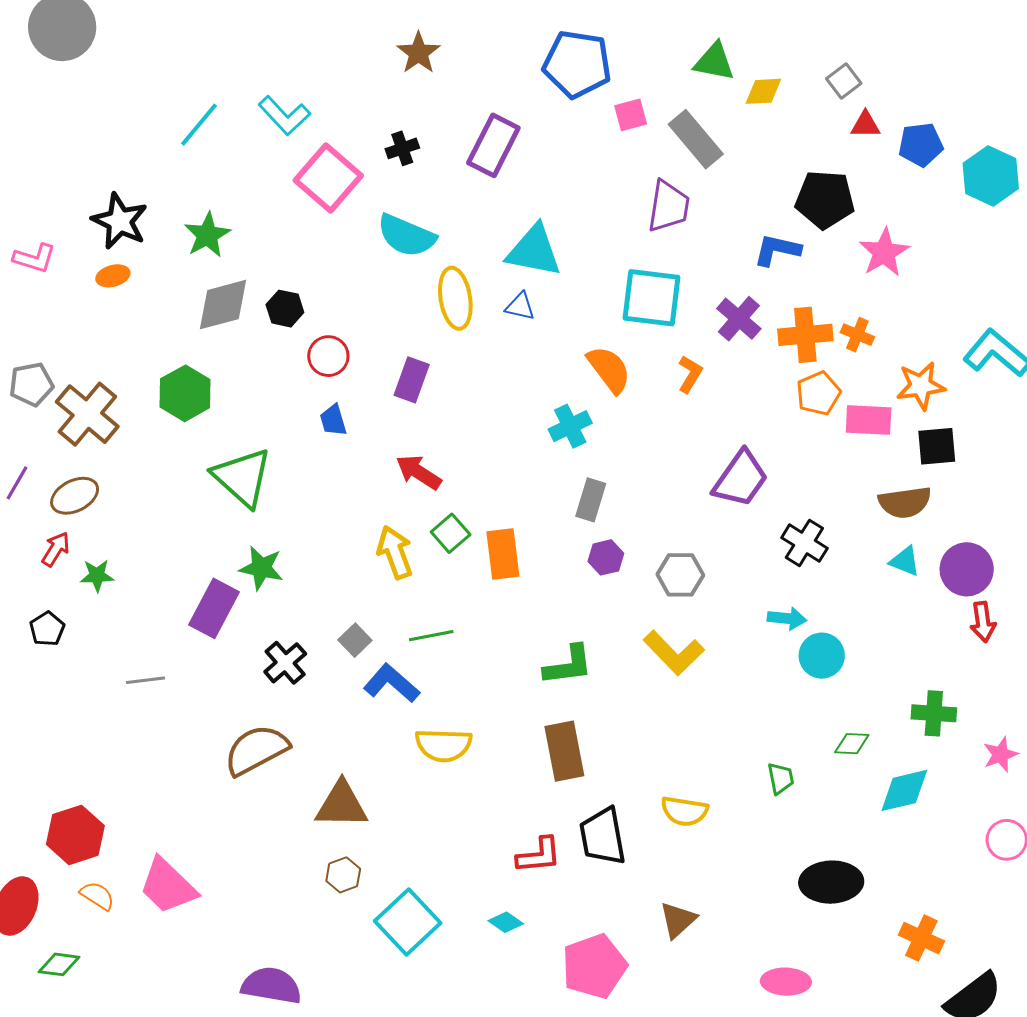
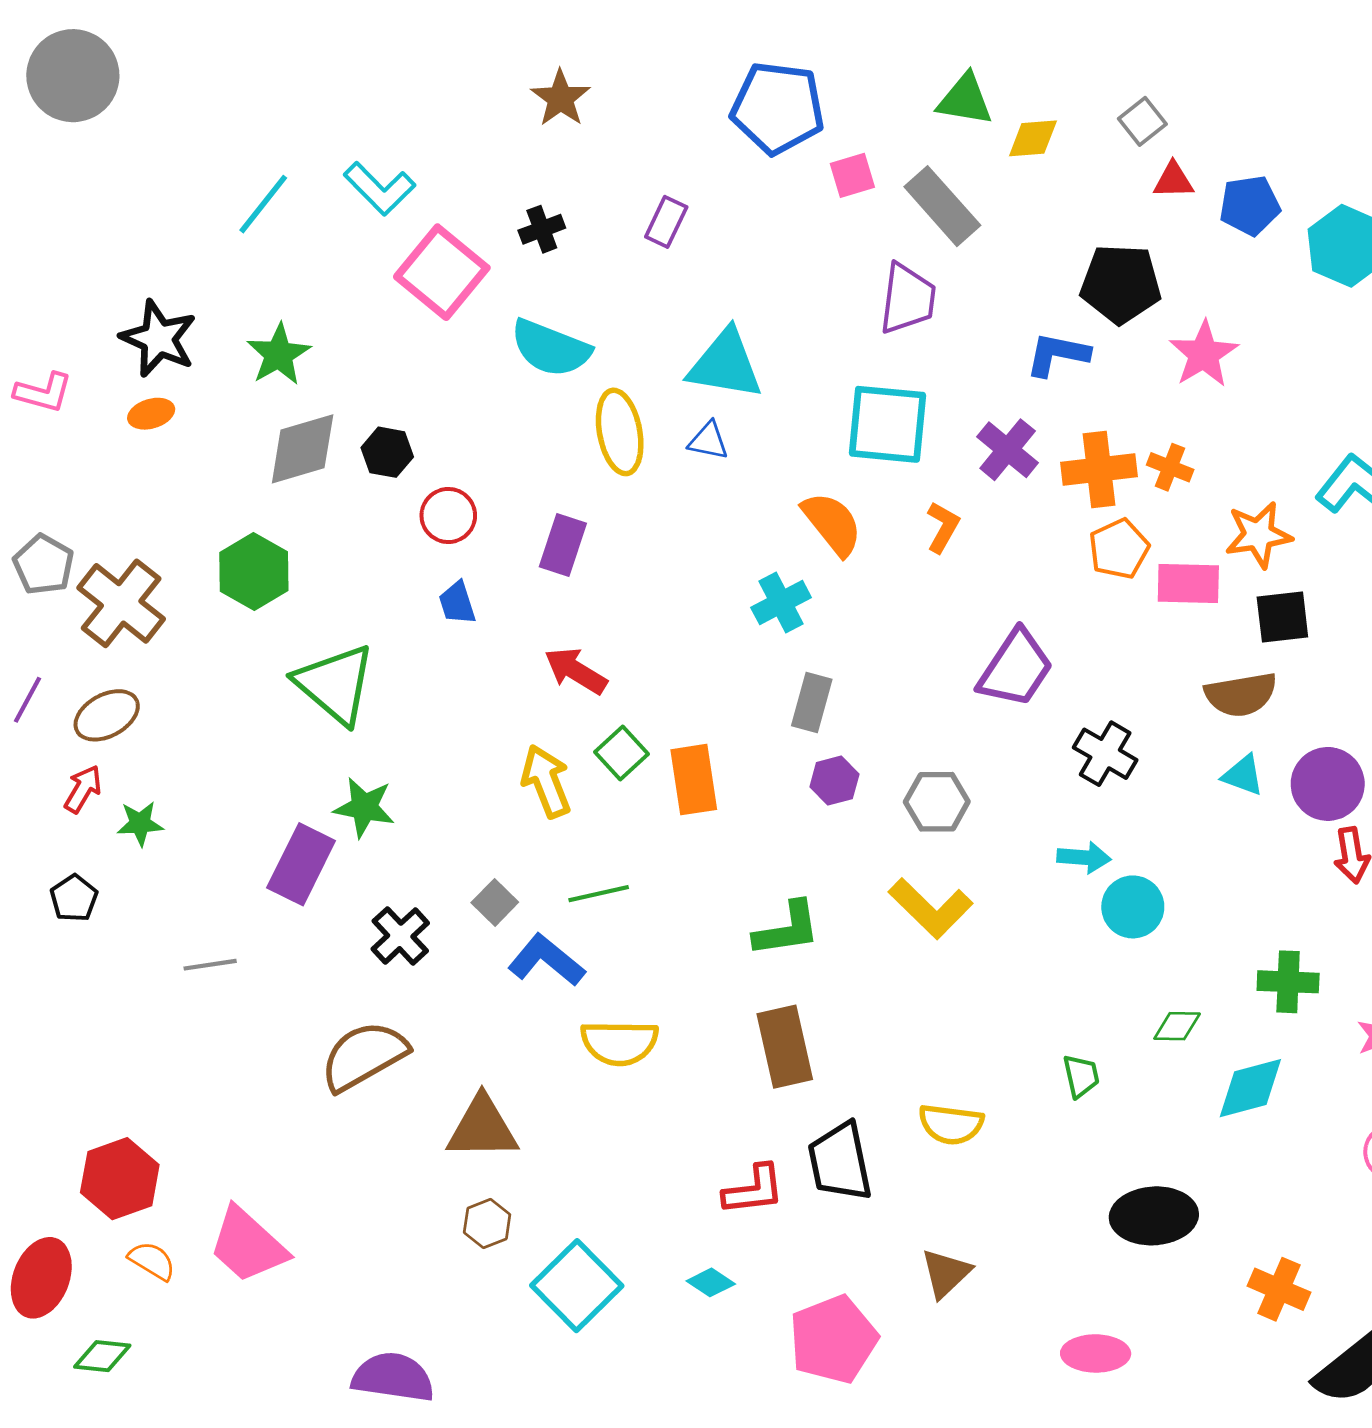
purple rectangle: (493, 145) -> (666, 222), size x0.6
gray pentagon: (31, 384) -> (44, 565), turned -30

